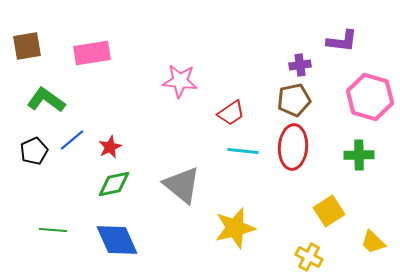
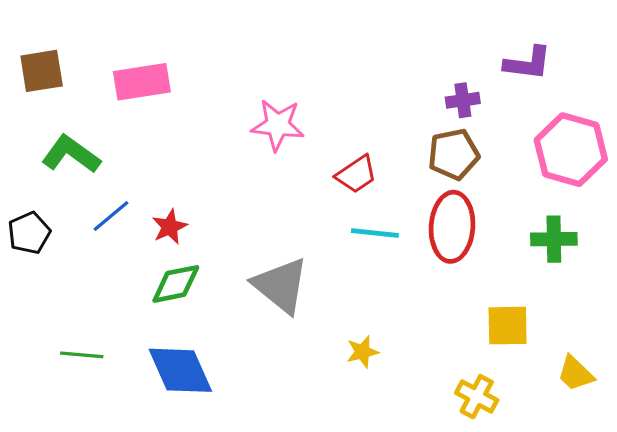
black pentagon: (34, 151) -> (29, 233), moved
yellow square: (329, 211) -> (508, 326), turned 32
yellow star: (235, 228) -> (363, 352), size x0.5

